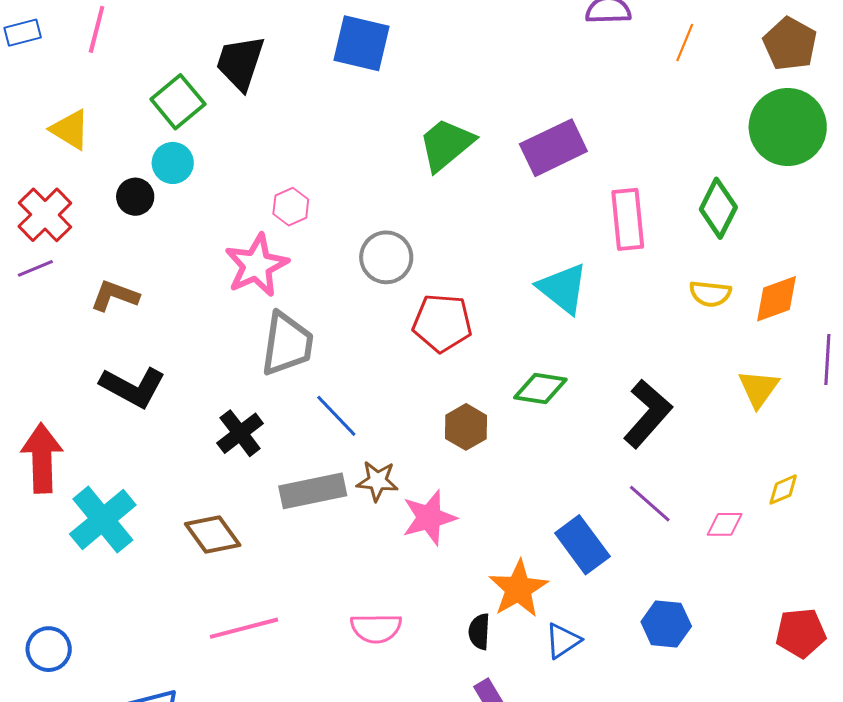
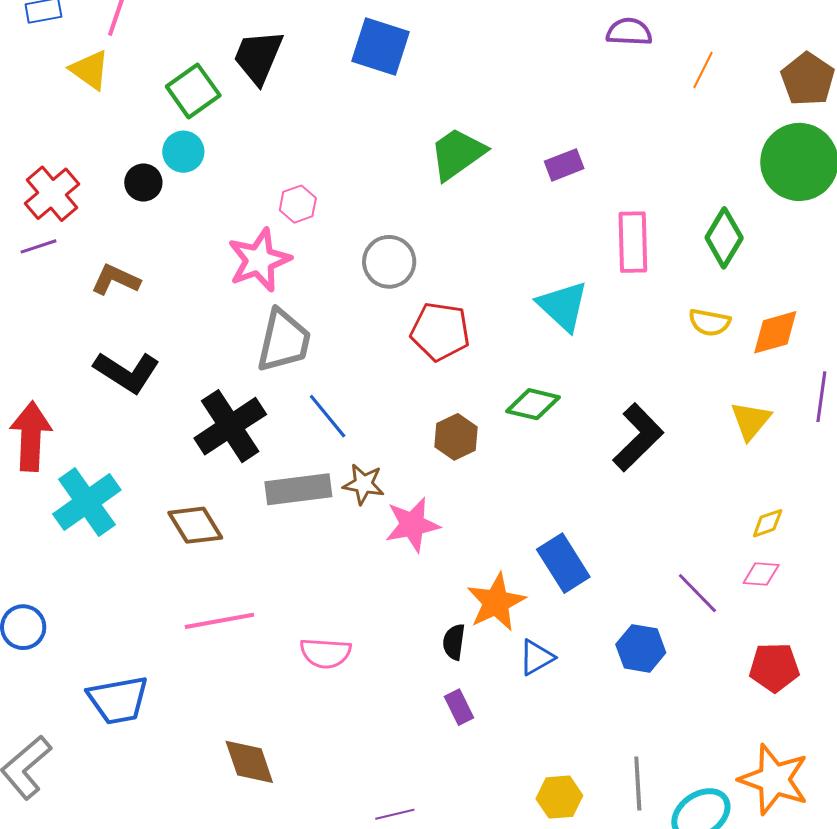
yellow triangle: (70, 130) -> (90, 70), moved
purple rectangle: (553, 148) -> (564, 165), size x0.6
black cross: (240, 433) -> (230, 426), size x1.5
purple line: (650, 504) -> (697, 593), moved
pink diamond: (725, 524) -> (761, 574), moved
pink semicircle: (376, 628) -> (326, 653), moved

